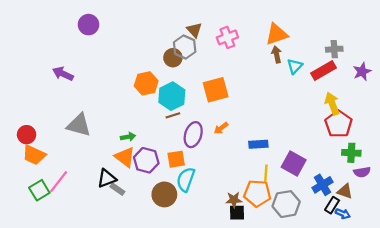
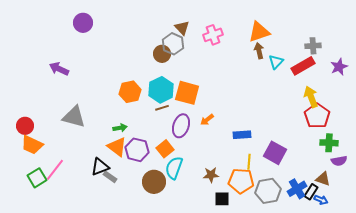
orange hexagon: (146, 83) -> (130, 92), moved
orange square: (216, 90) -> (187, 93), moved, turned 30
orange square: (176, 159) -> (165, 149), turned -30
blue cross: (322, 185) -> (297, 189), moved
brown star: (234, 200) -> (211, 175), moved

